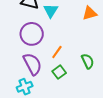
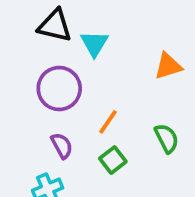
orange triangle: (90, 13) -> (168, 66), moved
purple semicircle: (32, 64) -> (62, 146), size x0.6

